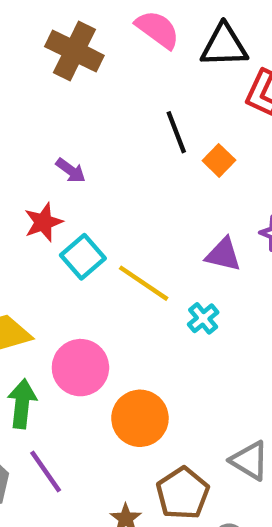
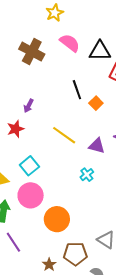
purple arrow: (71, 171) -> (29, 106), turned 80
cyan square: (83, 257) -> (29, 166), moved
yellow line: (144, 283) -> (64, 135), moved
brown pentagon: (183, 493) -> (75, 254), turned 30

